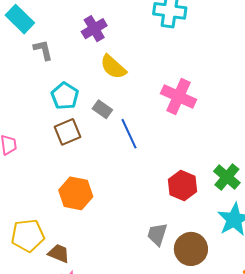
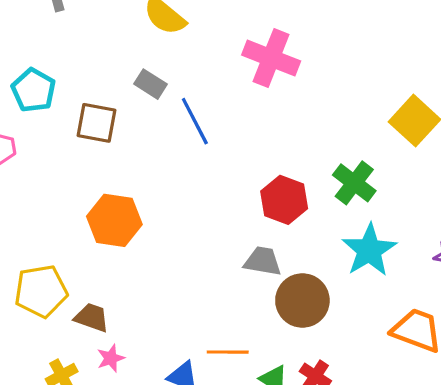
cyan pentagon: (65, 96) -> (34, 90), moved
brown square: (67, 132) -> (97, 123), turned 36
gray trapezoid: (157, 234) -> (263, 261), moved, turned 85

